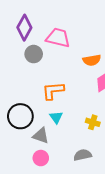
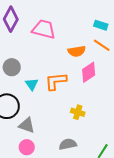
gray circle: (34, 54) -> (12, 67), moved
orange L-shape: (53, 91) -> (56, 81), moved
cyan triangle: (56, 117) -> (32, 84), moved

